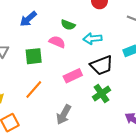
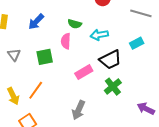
pink semicircle: (57, 42) -> (66, 41), turned -105
orange line: (34, 89) -> (36, 90), moved

